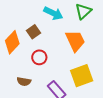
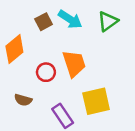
brown square: (34, 32) -> (44, 22), moved
orange trapezoid: (75, 41) -> (74, 64), moved

